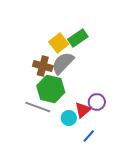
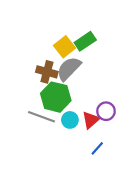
cyan circle: (69, 118) -> (70, 120), moved

